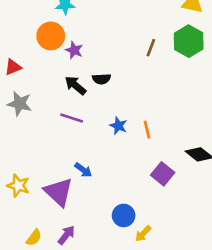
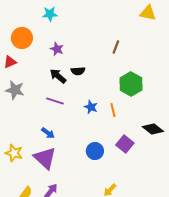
orange circle: (51, 36) -> (22, 38), moved
green hexagon: (189, 41) -> (131, 84), moved
blue arrow: (83, 170) -> (48, 133), moved
blue circle: (124, 215) -> (95, 151), moved

